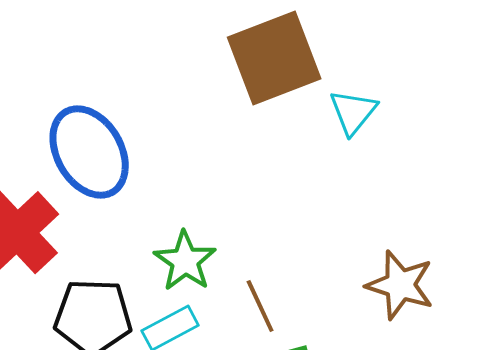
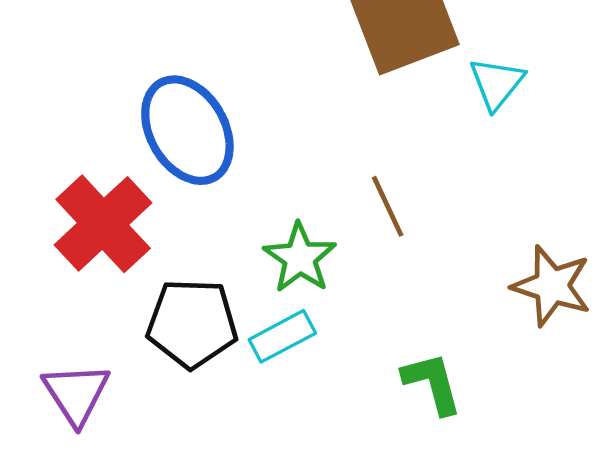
brown line: (260, 306) -> (388, 206), moved

